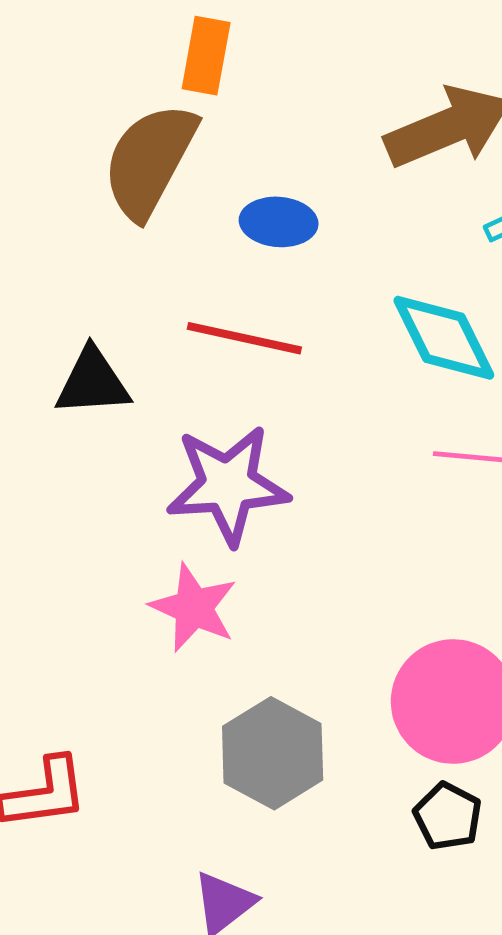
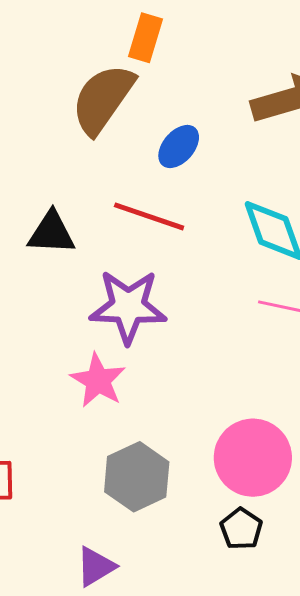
blue ellipse: (279, 222) -> (179, 146), turned -60

